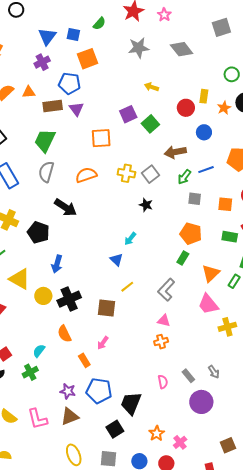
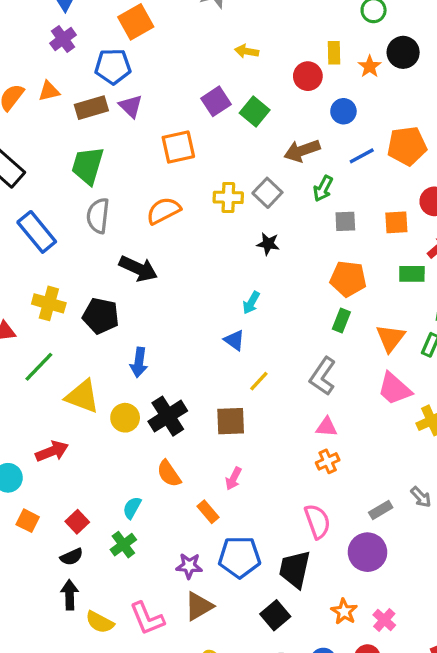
blue line: (206, 170) -> (362, 156), moved
gray rectangle: (188, 376) -> (381, 510), turned -72
pink semicircle: (163, 382) -> (317, 521), moved, size x1.5
purple circle: (201, 402) -> (367, 552), moved

